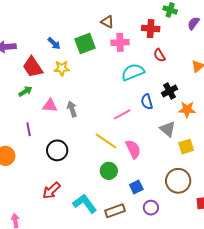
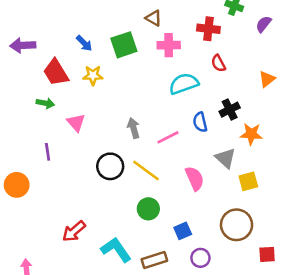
green arrow: (25, 91) -> (45, 103), turned 40
pink triangle: (50, 106) -> (76, 123), turned 42
gray arrow: (72, 109) -> (134, 128), moved
pink semicircle: (133, 149) -> (195, 178), moved
black circle: (57, 150) -> (110, 166), moved

